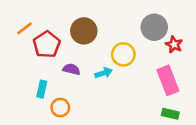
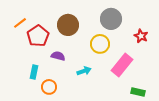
gray circle: (154, 27) -> (111, 19), moved
cyan arrow: (104, 73) -> (84, 71), moved
pink rectangle: (168, 80) -> (122, 65), moved, turned 60

